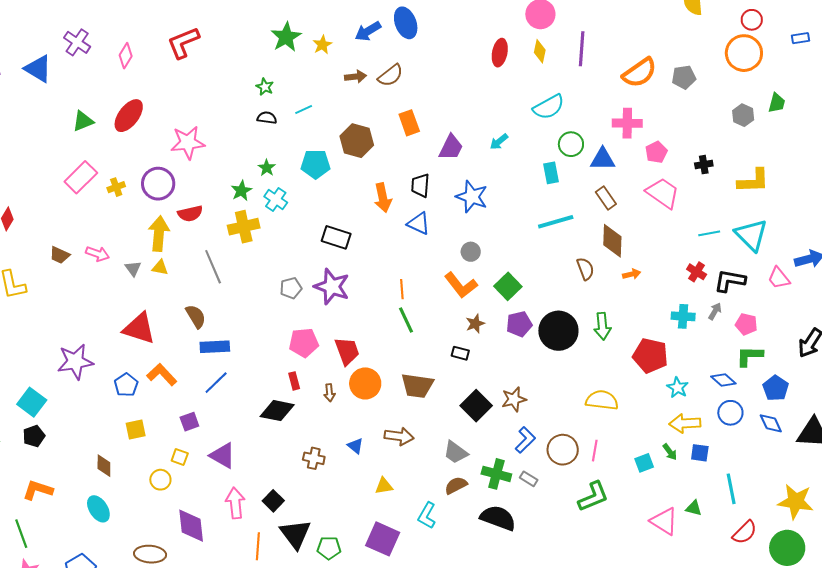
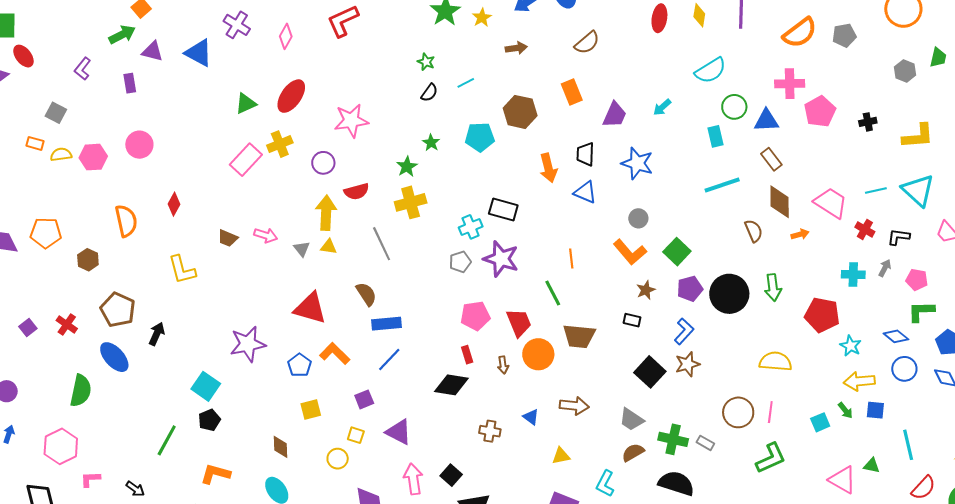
brown semicircle: (390, 75) -> (587, 43), moved
black semicircle: (267, 118) -> (429, 93), turned 120
pink pentagon: (656, 152) -> (820, 111), size x1.4
purple circle: (158, 184) -> (323, 163), size x0.7
yellow cross: (116, 187) -> (280, 144), moved, size x1.4
pink trapezoid: (663, 193) -> (831, 203), moved
cyan cross: (276, 199) -> (471, 227), moved, turned 35
black L-shape: (730, 281) -> (899, 237), size x0.7
green line: (406, 320) -> (553, 293), moved
brown trapezoid: (417, 386) -> (579, 336), moved
blue L-shape: (525, 440) -> (684, 331), moved

